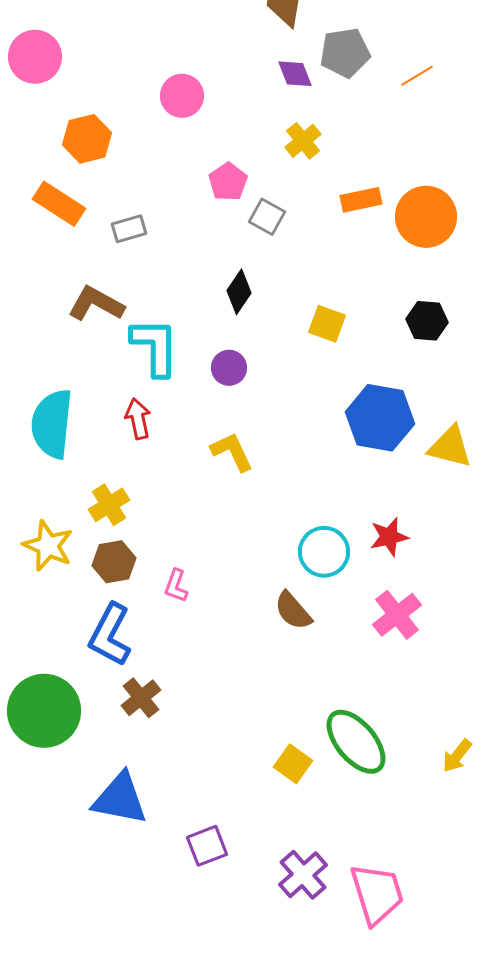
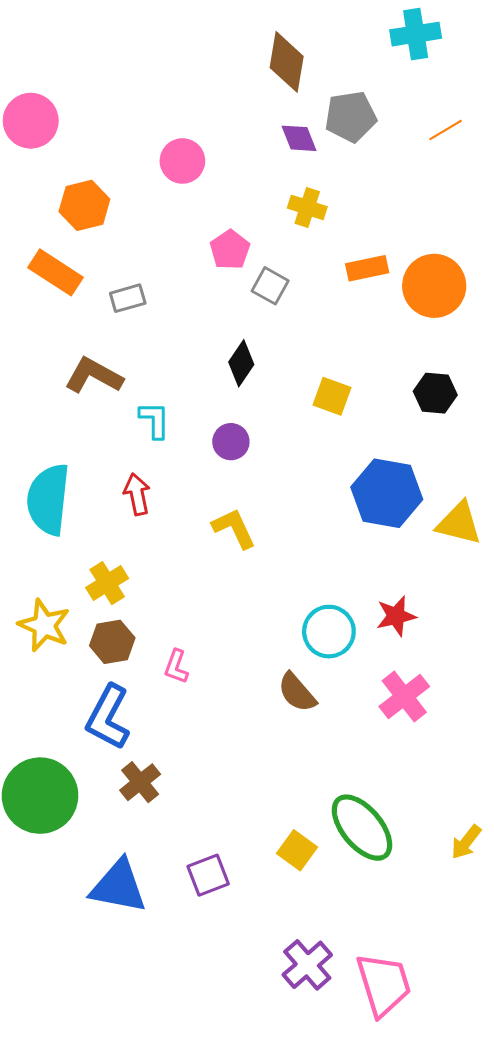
orange line: (417, 76) -> (446, 130), moved
yellow cross: (303, 141) -> (307, 207), turned -33
cyan L-shape: (155, 347) -> (155, 420), size x0.6
purple square: (207, 846) -> (208, 875), moved

